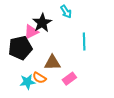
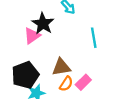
black pentagon: (20, 48) -> (25, 75), moved
orange semicircle: (39, 78) -> (66, 84), moved, turned -80

